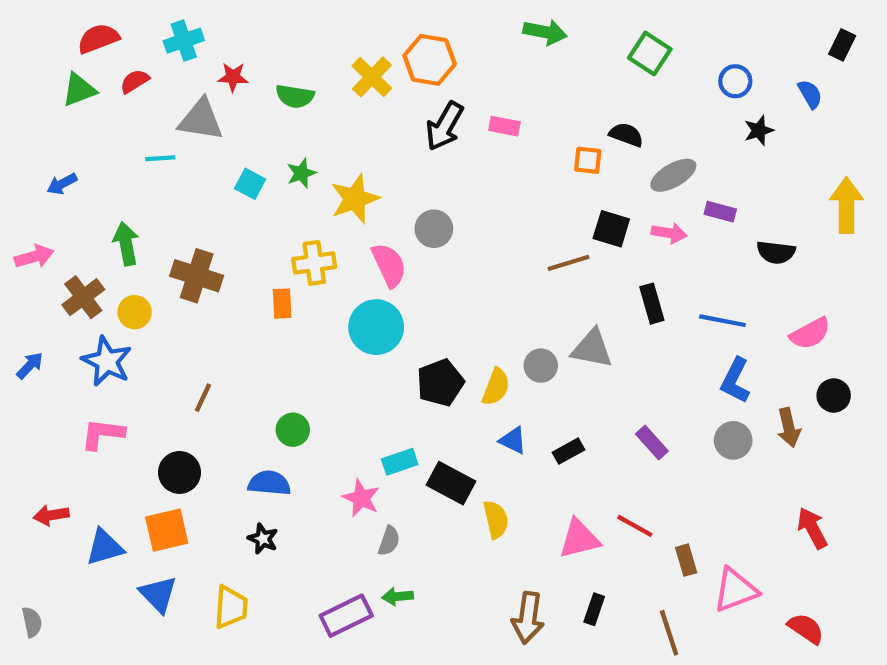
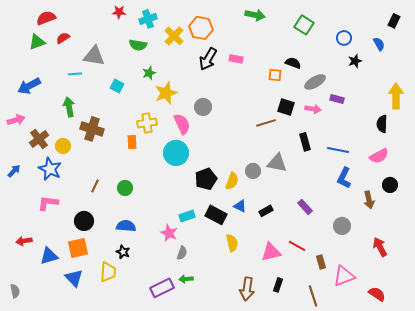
cyan cross: (184, 41) -> (148, 19), moved
red star: (233, 77) -> (119, 12), moved
green star: (301, 173) -> (149, 73), moved
blue arrow: (62, 184) -> (29, 86), size x1.6
green arrow: (126, 244) -> (69, 107), moved
black semicircle: (776, 252) -> (382, 124), moved, turned 84
green circle: (293, 430) -> (125, 188), moved
gray circle: (733, 440) -> (342, 226), moved
black rectangle: (451, 483) -> (216, 215), moved
yellow trapezoid: (231, 607) -> (108, 272), moved

